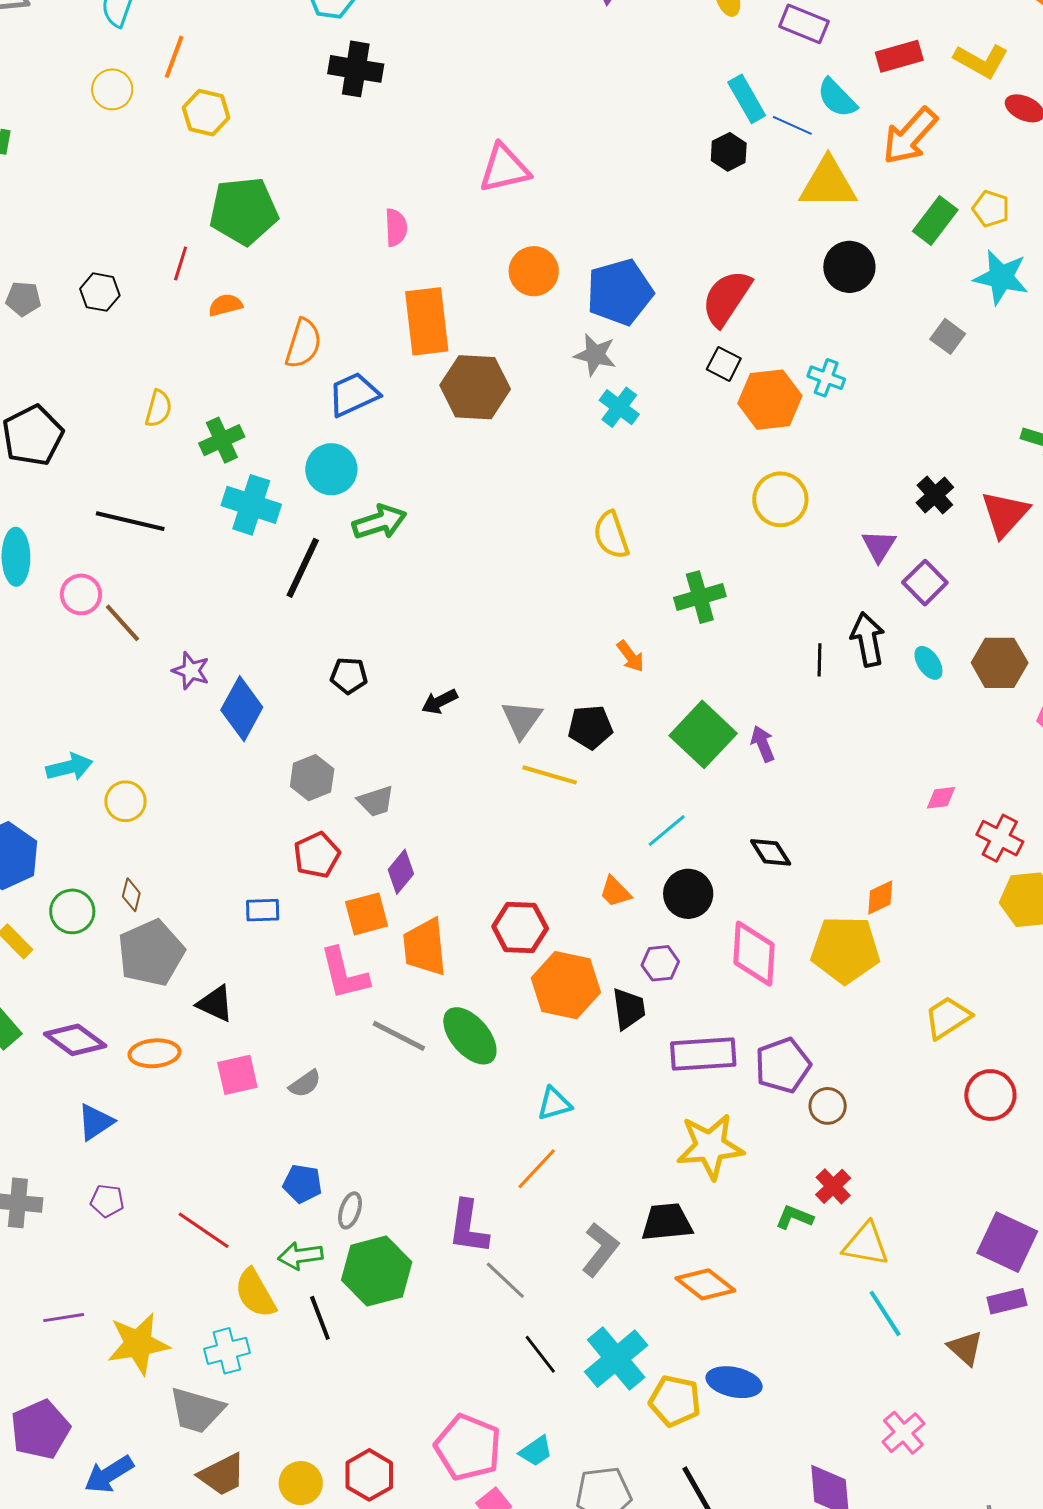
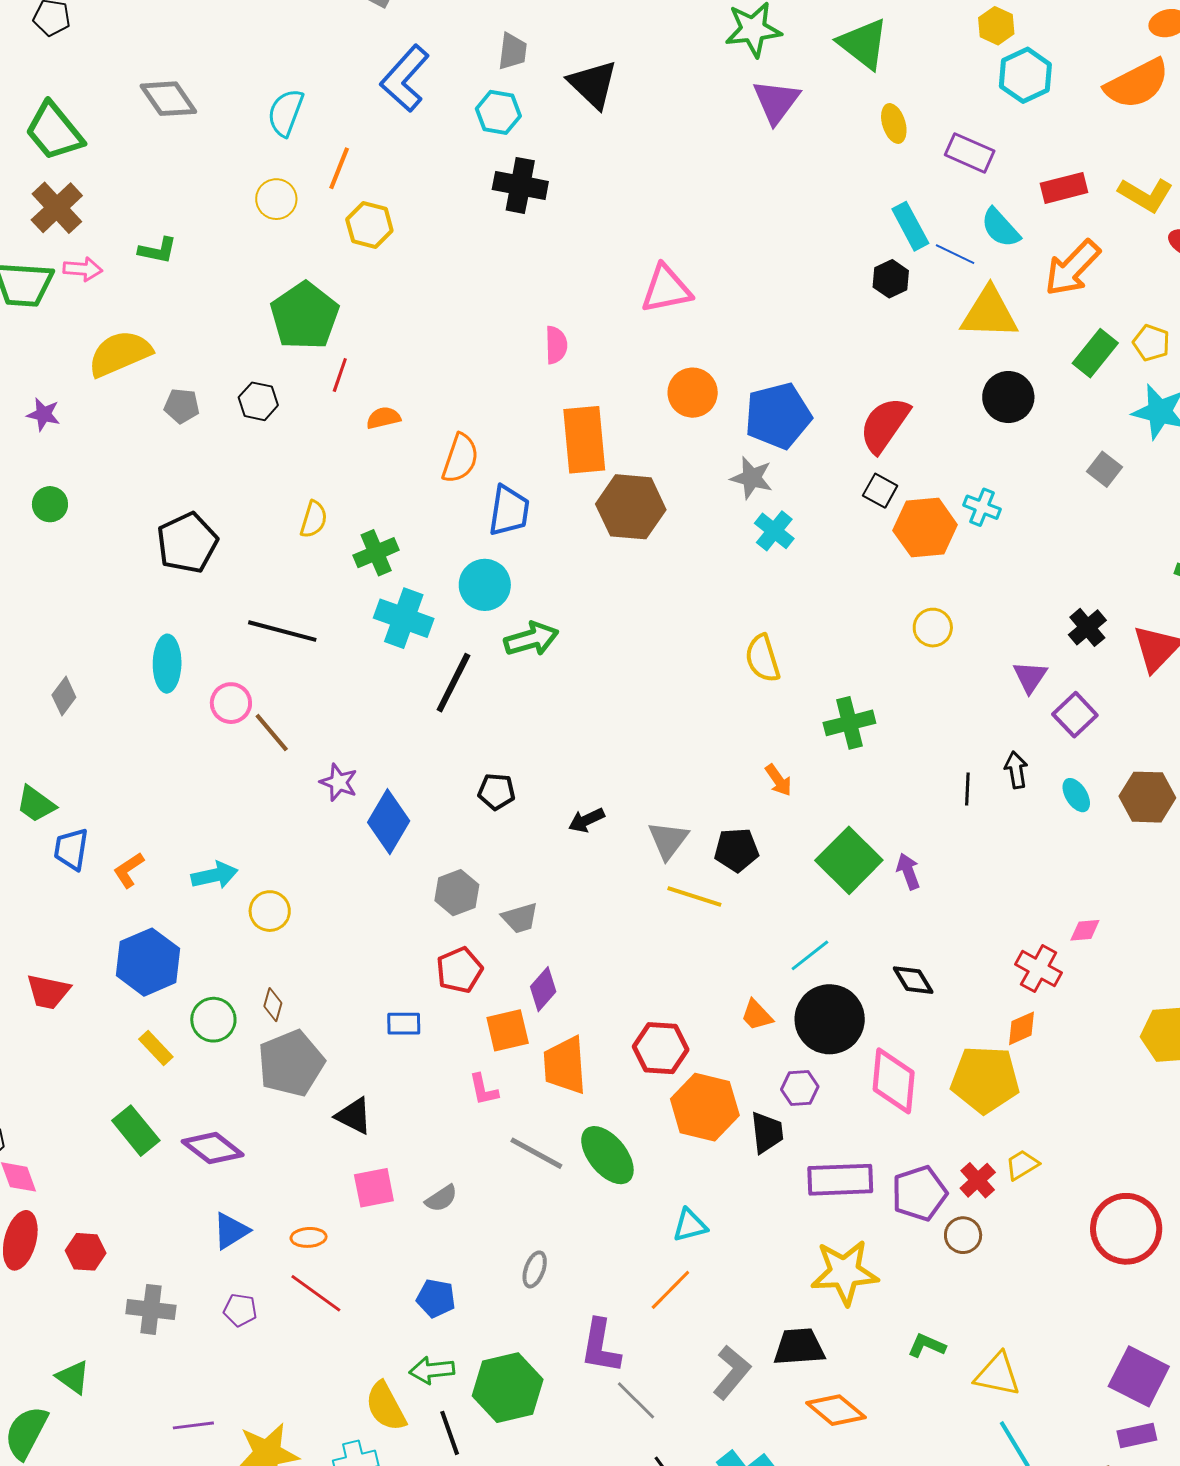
green pentagon: (244, 211) -> (305, 316), moved, turned -30
blue trapezoid: (354, 394) -> (509, 511), turned 122
yellow circle: (780, 499) -> (933, 628), size x0.7
black arrow: (868, 639) -> (1016, 770), size x0.7
red cross: (1000, 838) -> (1039, 969), moved
black circle: (688, 894) -> (830, 1019), size x1.4
pink L-shape: (344, 974) -> (484, 1090), size x0.6
yellow trapezoid: (948, 1018) -> (1022, 1165), moved, size x0.7
orange ellipse: (154, 1053) -> (309, 1237), moved, size x0.7
red circle: (990, 1095) -> (1126, 1229), size x1.4
red cross: (833, 1186) -> (978, 1180), moved
gray ellipse: (350, 1210) -> (535, 1269), moved
red line: (204, 1230) -> (316, 1293), moved

